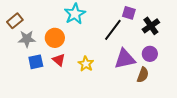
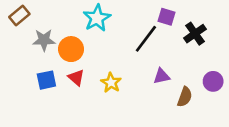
brown rectangle: (15, 21) -> (19, 15), moved
gray star: (27, 39) -> (44, 40), moved
purple circle: (150, 54) -> (213, 81), moved
purple triangle: (125, 59) -> (161, 76), size x0.6

